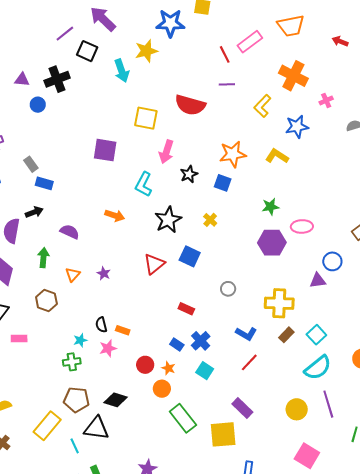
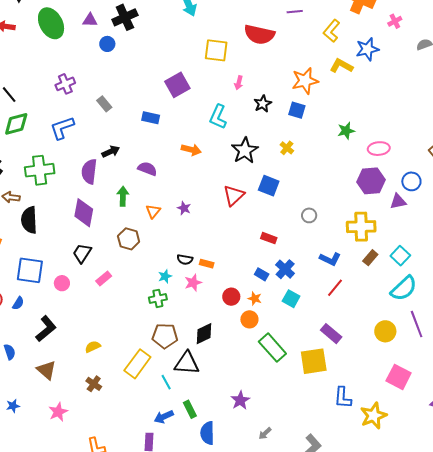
purple square: (105, 150) -> (177, 85), turned -35
pink arrow: (166, 152) -> (239, 83), size x0.6
yellow L-shape: (277, 156) -> (341, 66), moved
blue rectangle: (44, 183) -> (151, 118), moved
purple hexagon: (272, 243) -> (371, 181), moved
black semicircle: (101, 325) -> (185, 260), turned -63
pink rectangle: (19, 338) -> (104, 279), turned -35
black diamond: (116, 400) -> (204, 334), turned -40

